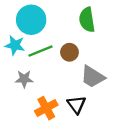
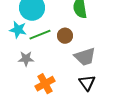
gray trapezoid: (93, 77) -> (85, 57), turned -50
black triangle: (76, 105) -> (87, 83), moved

